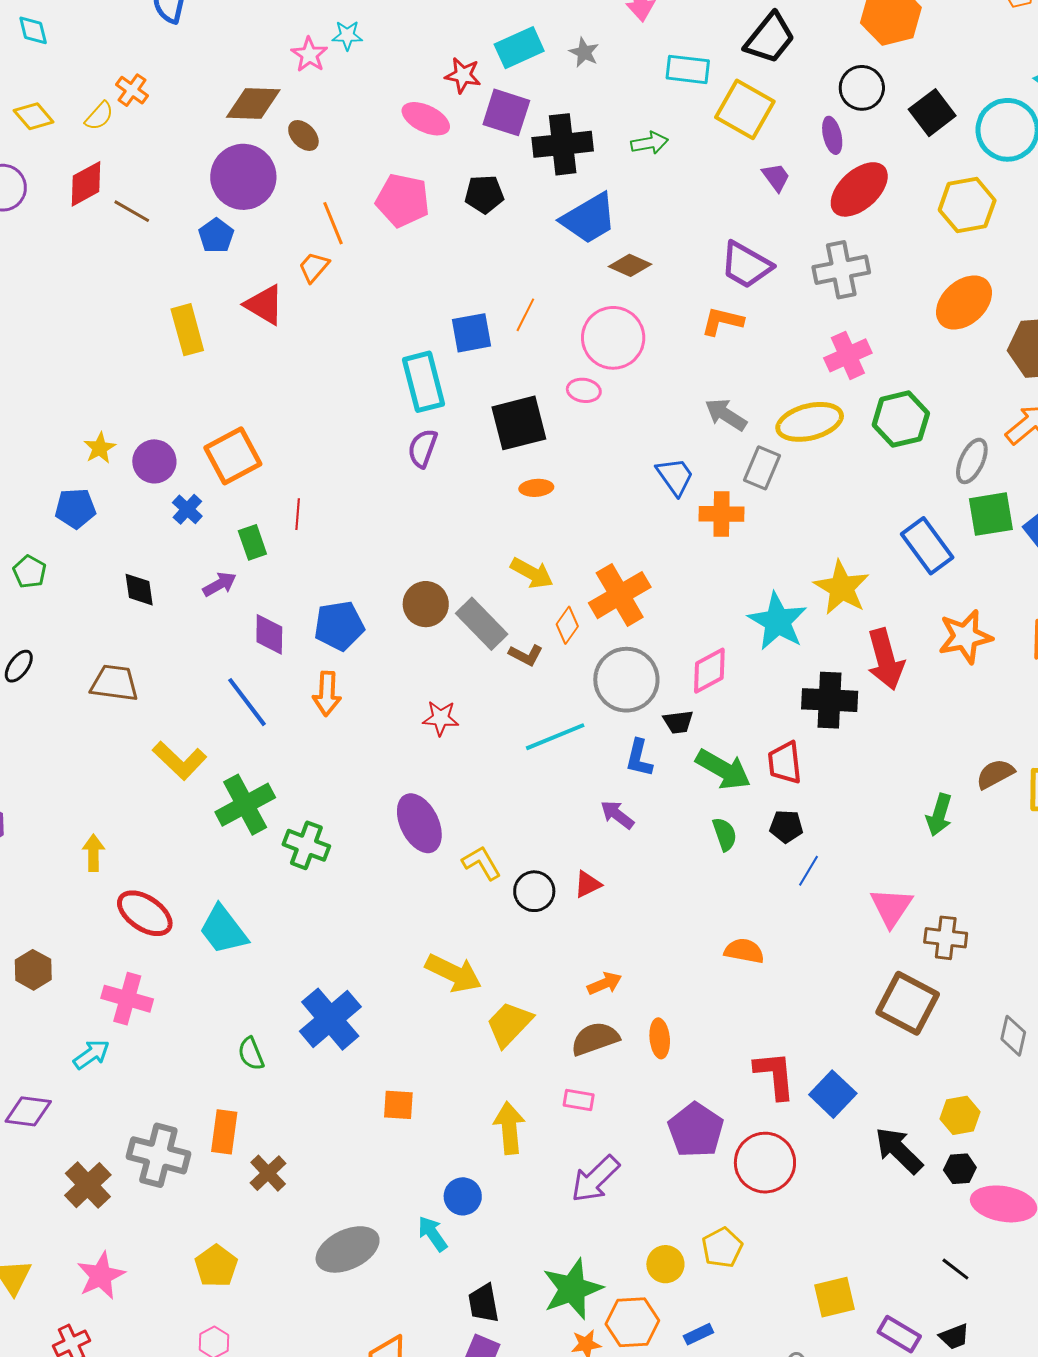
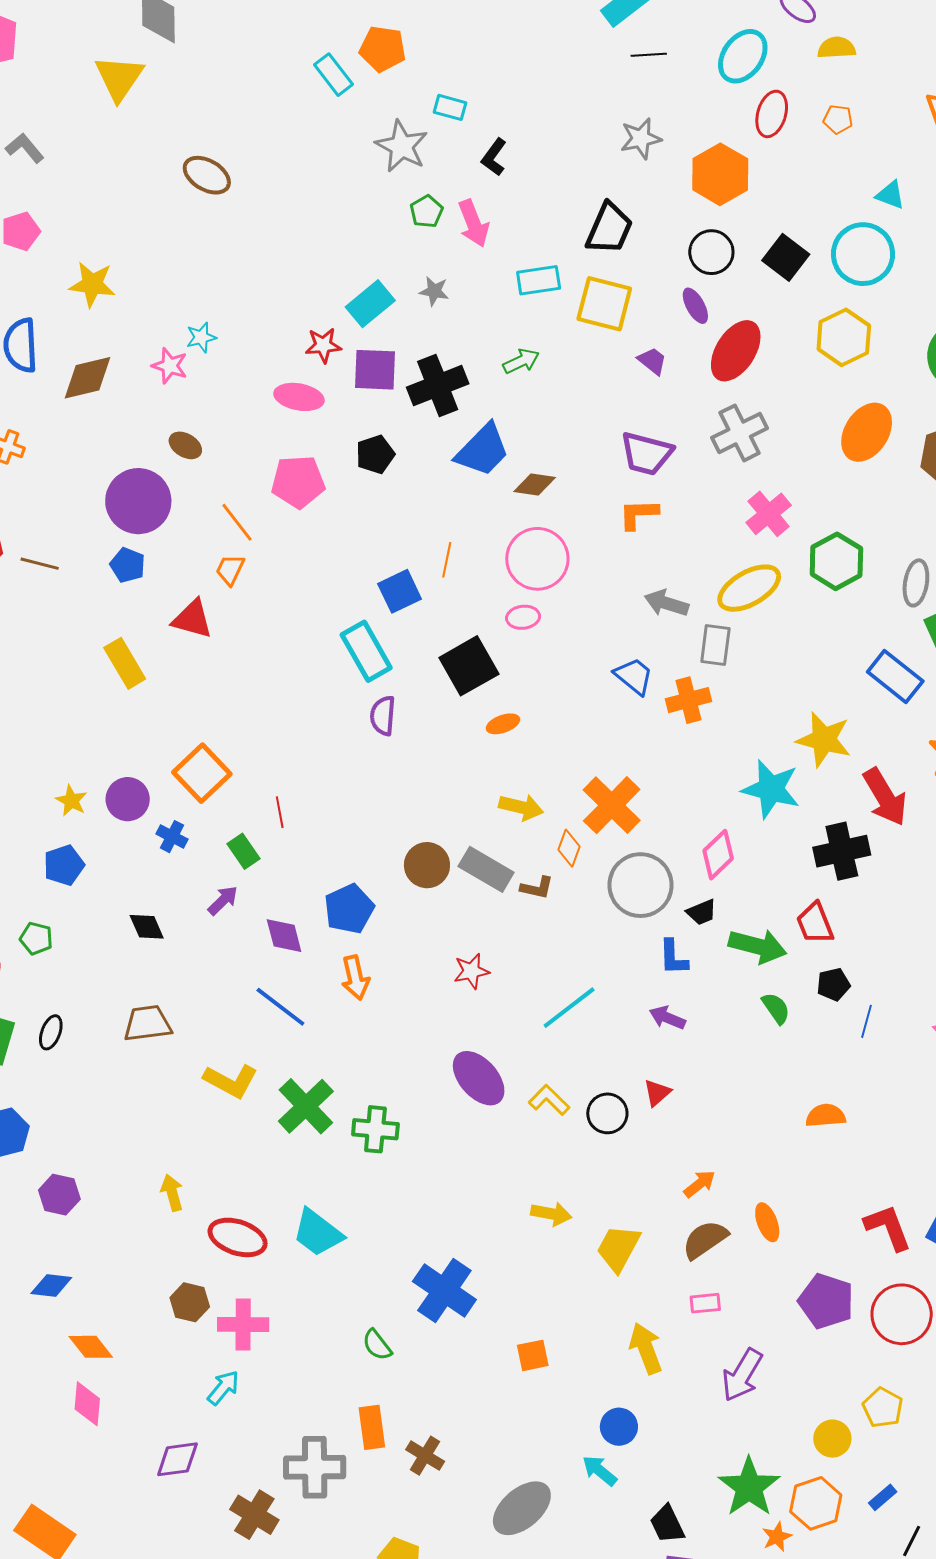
brown diamond: (253, 103) -> (88, 378), moved
cyan line: (555, 737) -> (569, 1008), moved
brown hexagon: (33, 970) -> (190, 1302), moved
yellow arrow: (454, 973) -> (551, 1214), size x0.7

